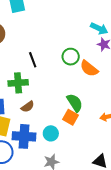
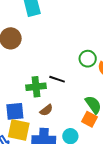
black line: (33, 60) -> (57, 79), moved, turned -49

